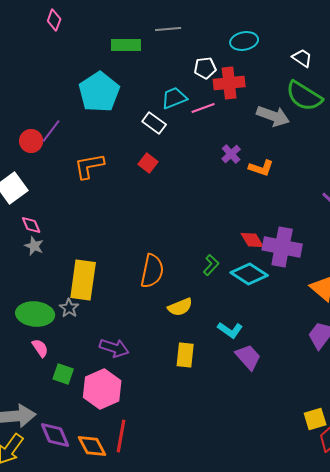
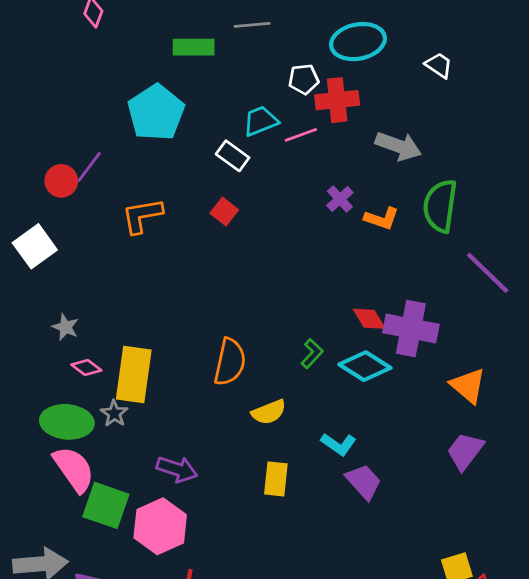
cyan ellipse: (244, 41) -> (358, 42), size x1.4
green semicircle: (304, 96) -> (440, 206), moved, turned 66
pink diamond: (31, 225) -> (86, 368), moved, turned -30
pink semicircle: (40, 348) -> (74, 469), size x1.8
green square: (63, 374) -> (106, 505), size x1.6

